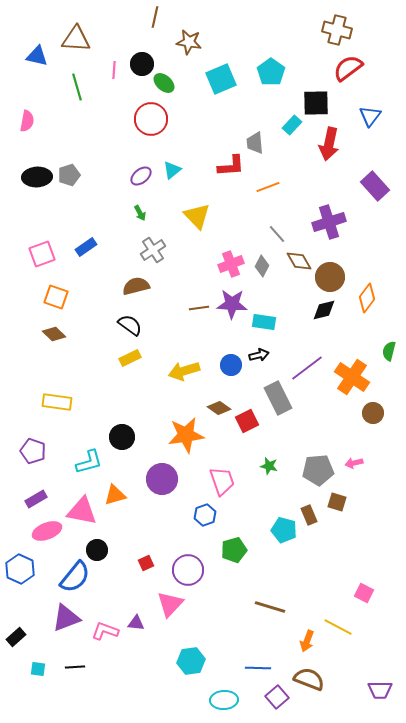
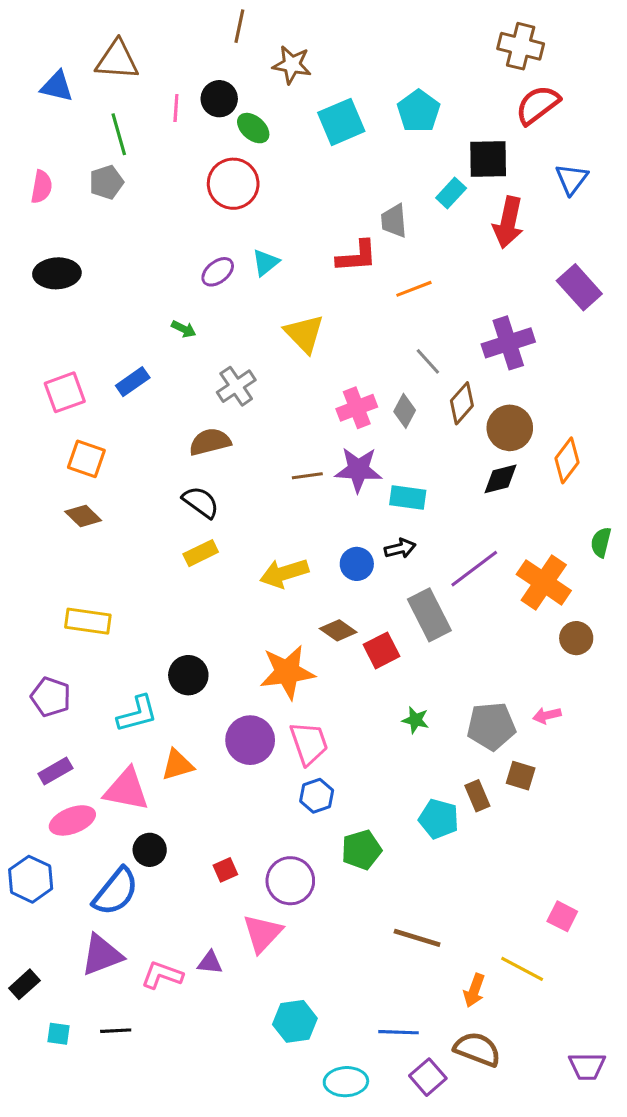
gray pentagon: (69, 175) -> (106, 182), moved
green arrow: (140, 213) -> (184, 329), moved, turned -35
brown diamond: (299, 261) -> (462, 403), turned 72
pink trapezoid: (222, 481) -> (309, 743), moved

